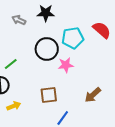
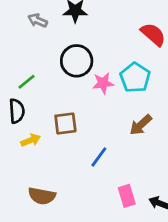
cyan pentagon: (73, 38) -> (135, 78), moved, turned -30
brown square: (49, 95) -> (65, 124), moved

